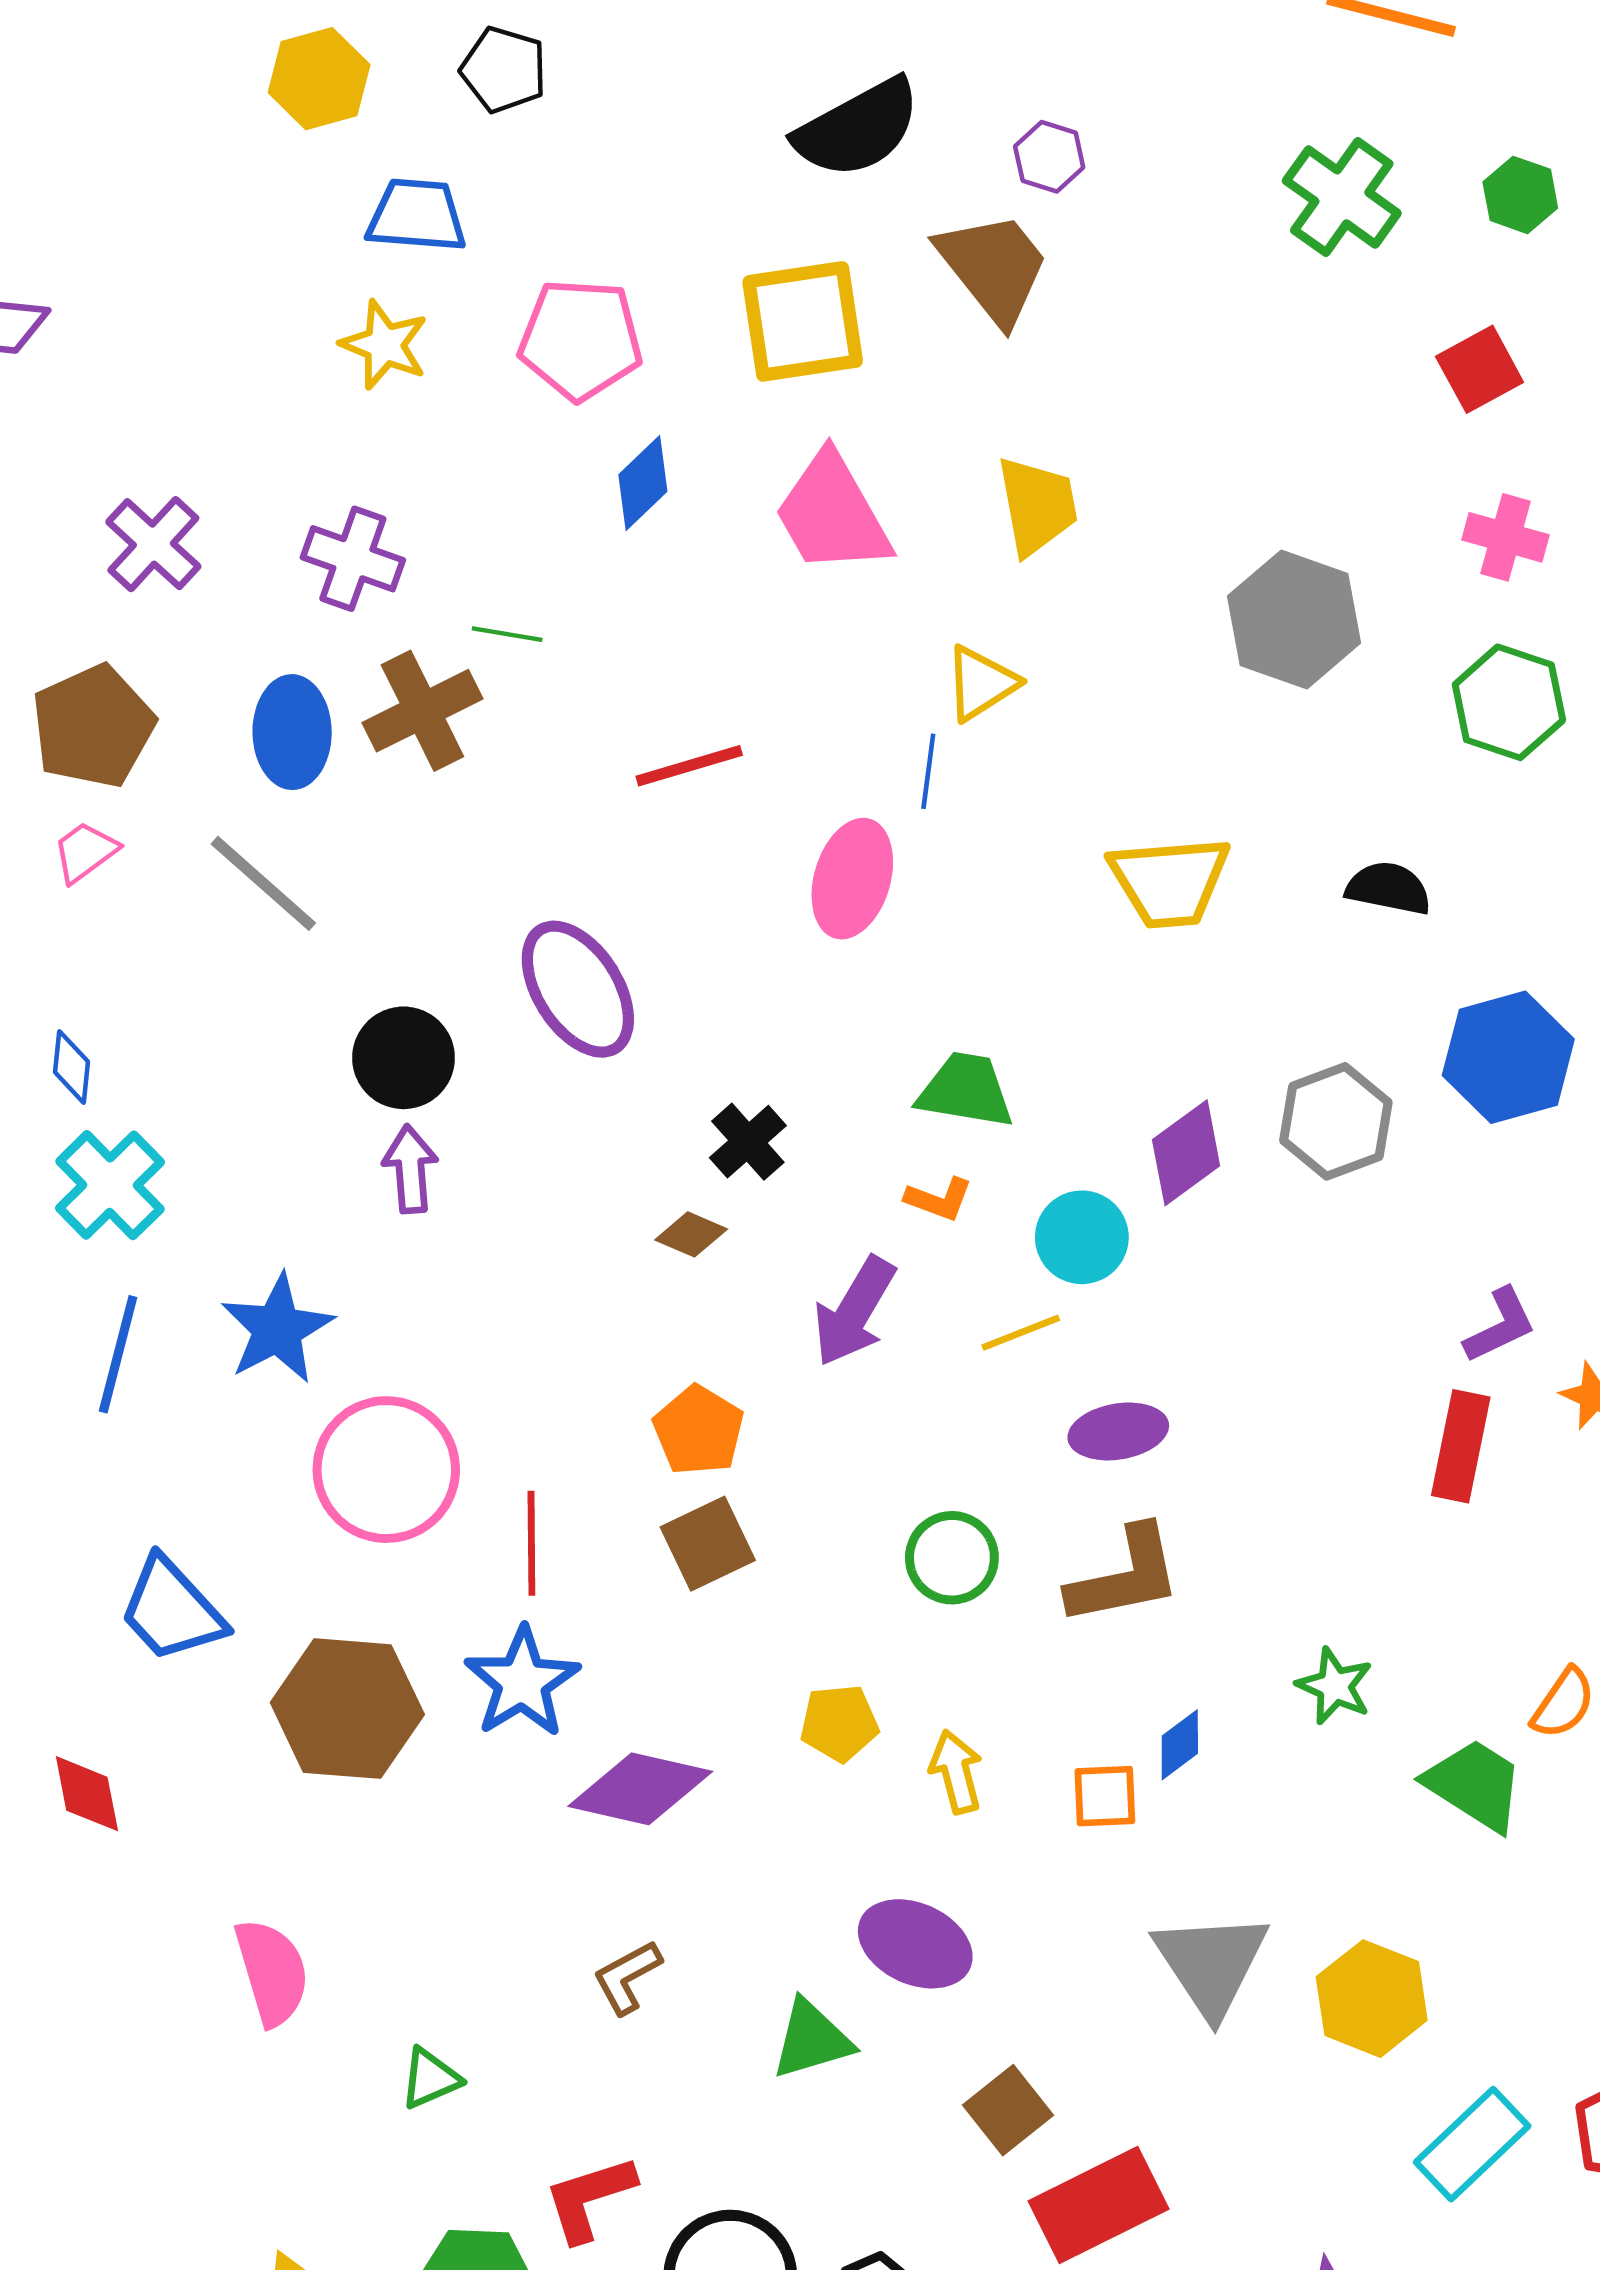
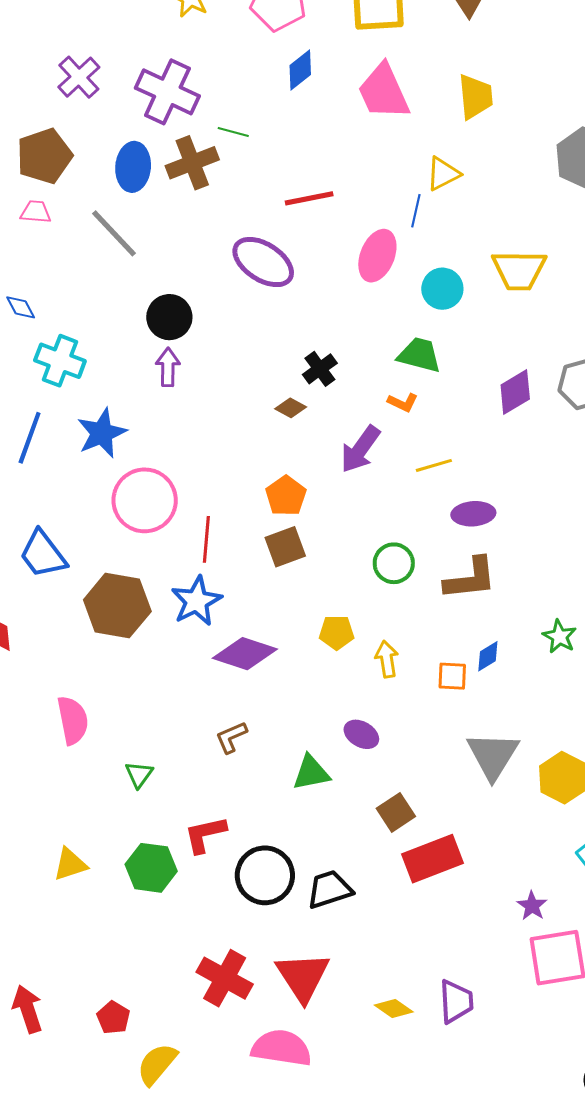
purple cross: (353, 559) -> (167, 92), size x1.4
pink trapezoid: (85, 852) -> (36, 212), turned 36
purple ellipse: (578, 989) -> (263, 262), moved, turned -30
blue diamond: (72, 1067) -> (21, 307), turned -40
cyan cross: (110, 1185) -> (60, 361), moved, turned -30
cyan circle: (1082, 1237) -> (442, 289), moved
purple ellipse: (915, 1944) -> (361, 734), size x0.7
green triangle: (430, 2078) -> (139, 774), turned -36

